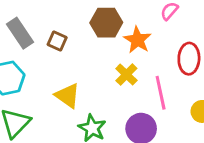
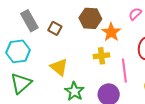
yellow cross: (126, 74) -> (101, 56), turned 35

